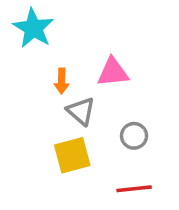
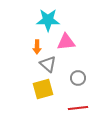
cyan star: (33, 28) -> (48, 20), moved, turned -30

